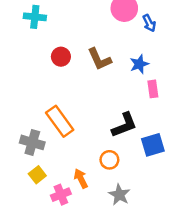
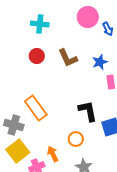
cyan cross: (35, 17) -> (40, 24), moved
black L-shape: (124, 125) -> (88, 111), turned -80
yellow square: (37, 175) -> (18, 151), size x1.6

